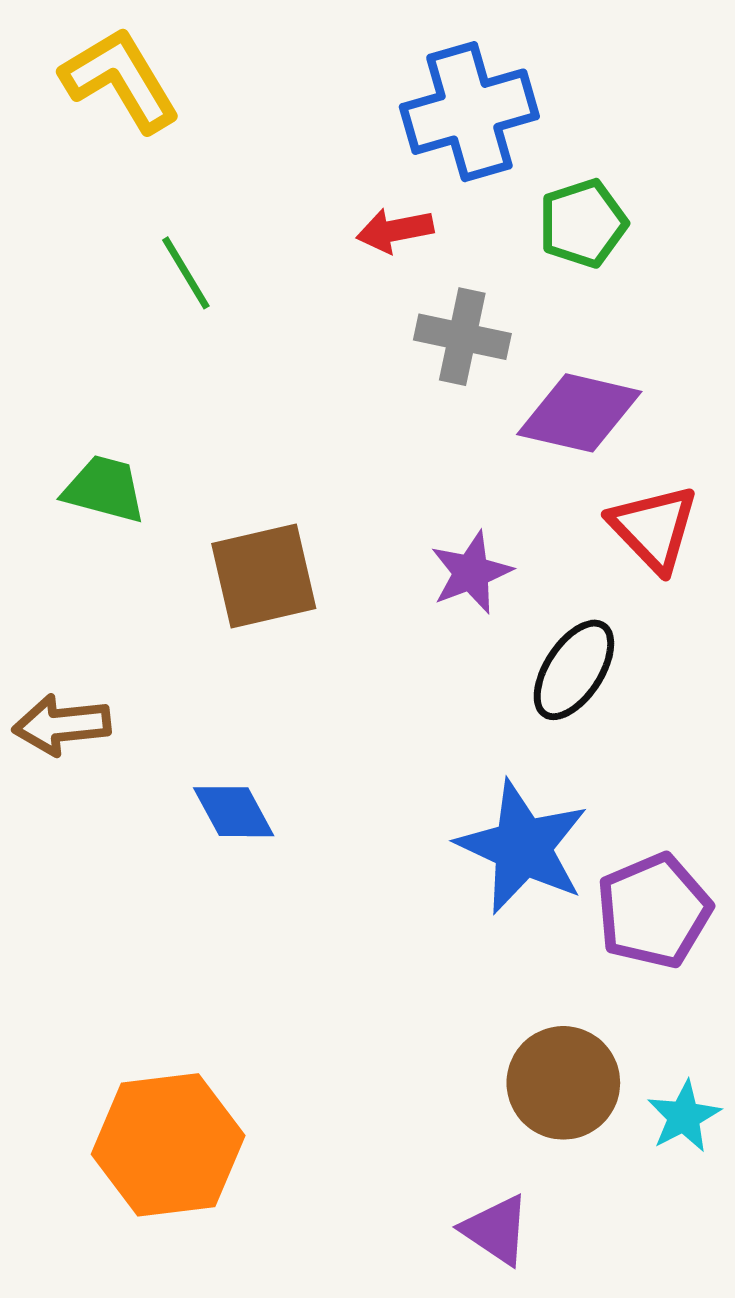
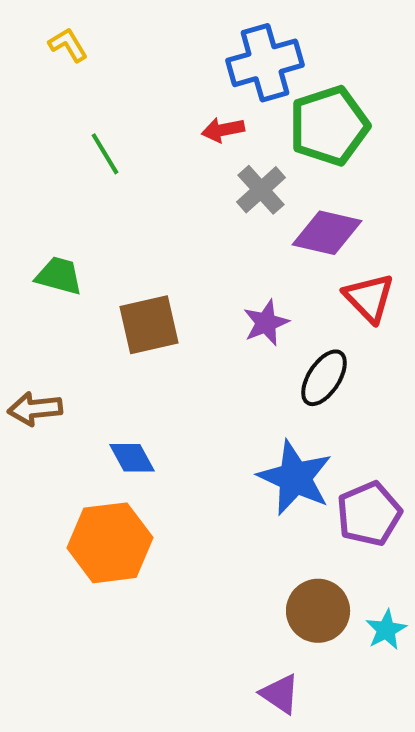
yellow L-shape: (120, 80) -> (68, 45), size x0.6
green pentagon: (583, 223) -> (329, 126), size x1.6
gray cross: (462, 337) -> (261, 190), turned 36
orange hexagon: (168, 1145) -> (110, 543), moved

